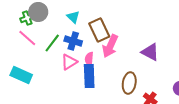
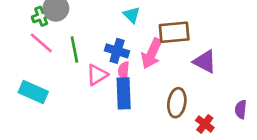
cyan triangle: (73, 17) -> (132, 15), moved
brown rectangle: (99, 30) -> (174, 32), moved, turned -70
blue cross: (73, 41) -> (117, 51), moved
green line: (52, 43) -> (74, 50), turned -48

